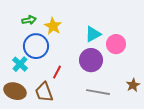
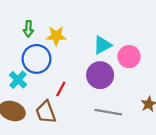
green arrow: (29, 20) -> (28, 29), turned 104
yellow star: (53, 26) -> (56, 36), turned -30

